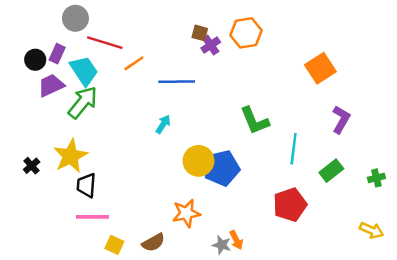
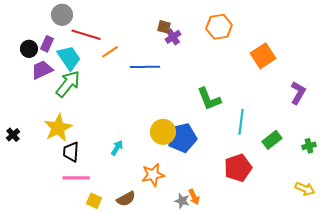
orange hexagon: (246, 33) -> (219, 27), moved
purple L-shape: (341, 119) -> (298, 93), moved
cyan arrow: (163, 124) -> (117, 148), moved
black cross: (32, 166) -> (13, 135), moved

